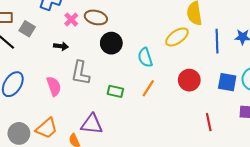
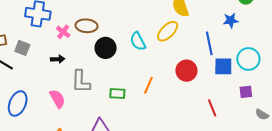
blue line: (217, 41) -> (209, 43), moved
cyan semicircle: (145, 57) -> (138, 41), moved

